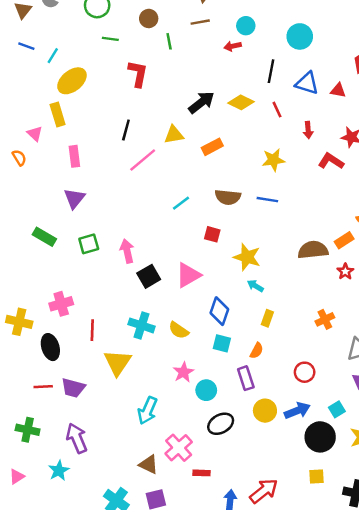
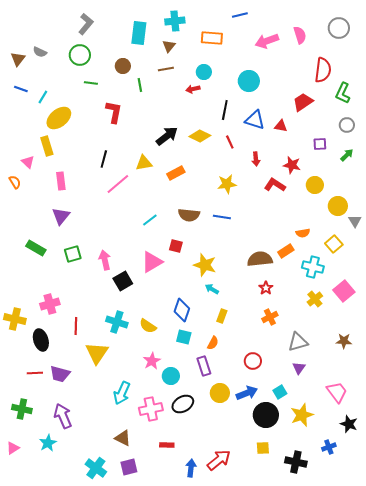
red star: (345, 271) -> (266, 288), moved
pink triangle: (188, 275) -> (152, 262), moved
pink cross: (179, 448) -> (151, 409), moved, turned 30

